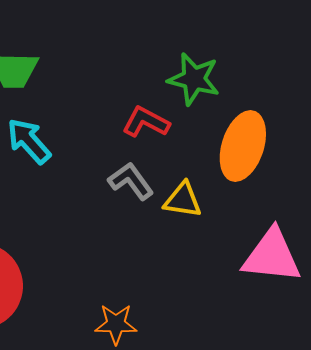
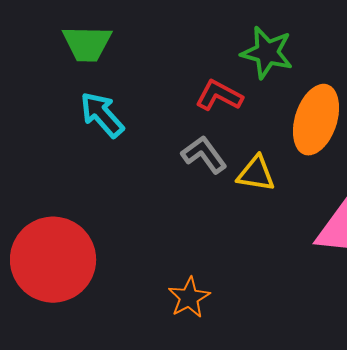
orange star: (116, 324) -> (189, 298), turned -30

